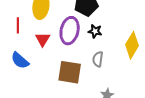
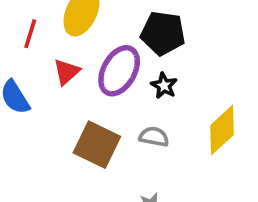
gray semicircle: (98, 59) -> (154, 137), turned 77

